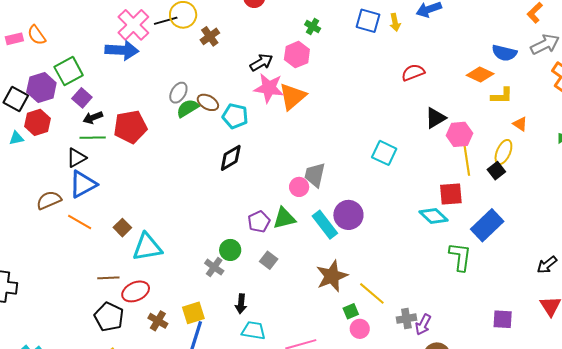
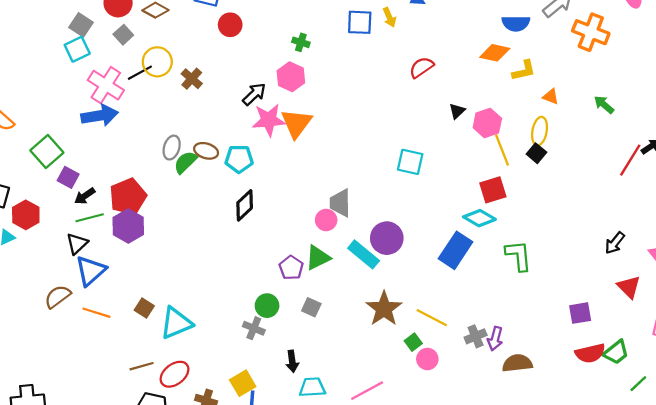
purple hexagon: (41, 88) -> (128, 226), moved
black triangle: (435, 118) -> (457, 111), size x0.7
blue rectangle: (487, 225) -> (456, 250), moved

